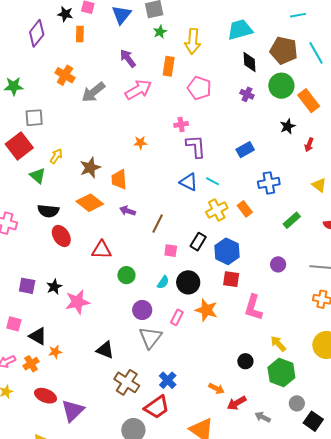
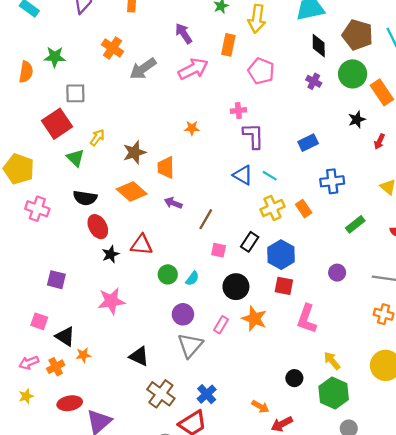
cyan semicircle: (163, 282) -> (192, 278), moved
black star: (54, 287) -> (111, 254), moved
red ellipse: (45, 396) -> (70, 403), turned -35

